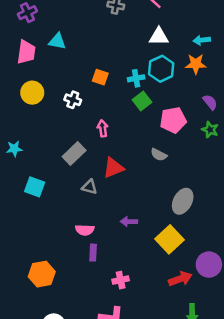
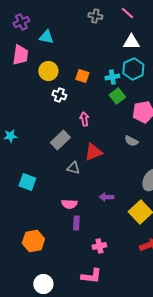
cyan triangle: (57, 41) -> (46, 37), moved
yellow circle: (32, 93) -> (48, 71), moved
cyan square: (35, 187) -> (27, 182), moved

